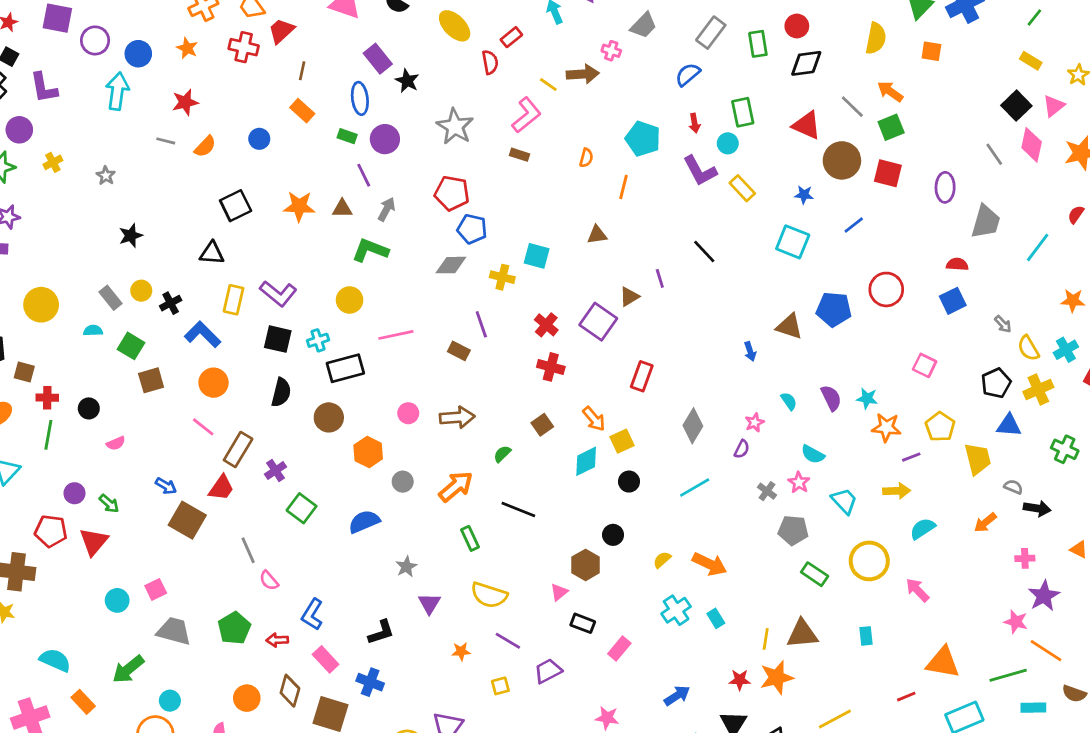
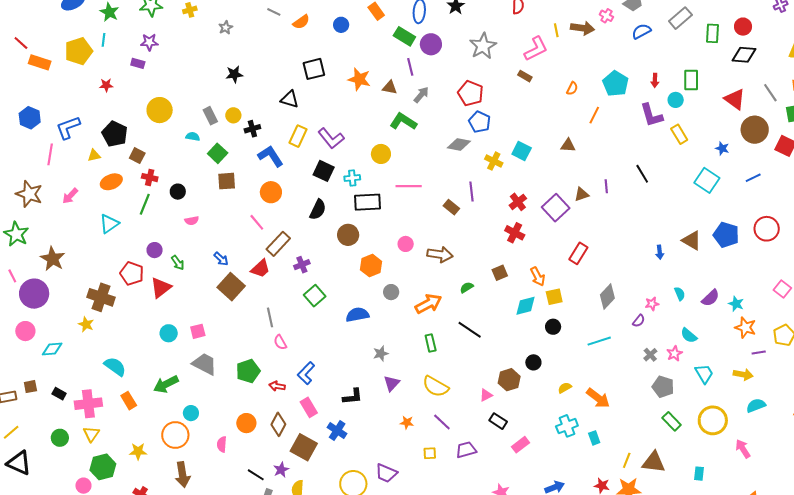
blue semicircle: (688, 74) -> (641, 31), moved
yellow line: (548, 84) -> (556, 30), turned 32
green rectangle: (347, 136) -> (404, 36), size x1.5
purple semicircle: (831, 398) -> (711, 298), turned 60

